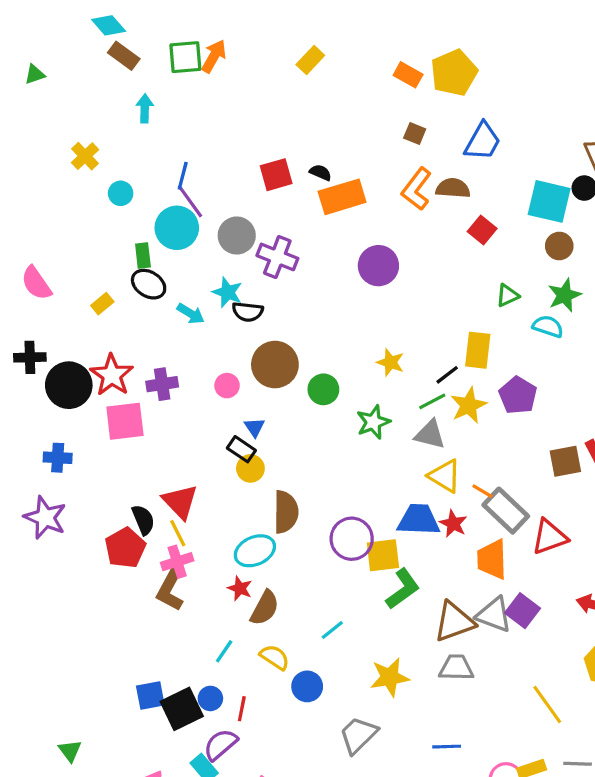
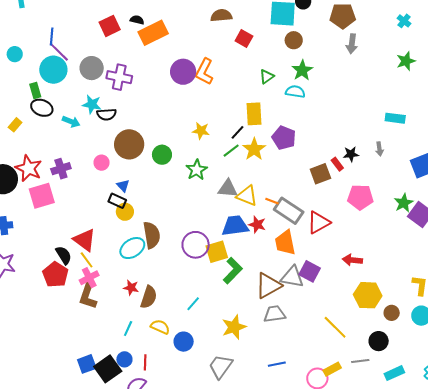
orange L-shape: (417, 189) -> (204, 72), moved
gray triangle: (430, 434) -> (228, 188), moved
cyan ellipse: (255, 551) -> (132, 248), moved

